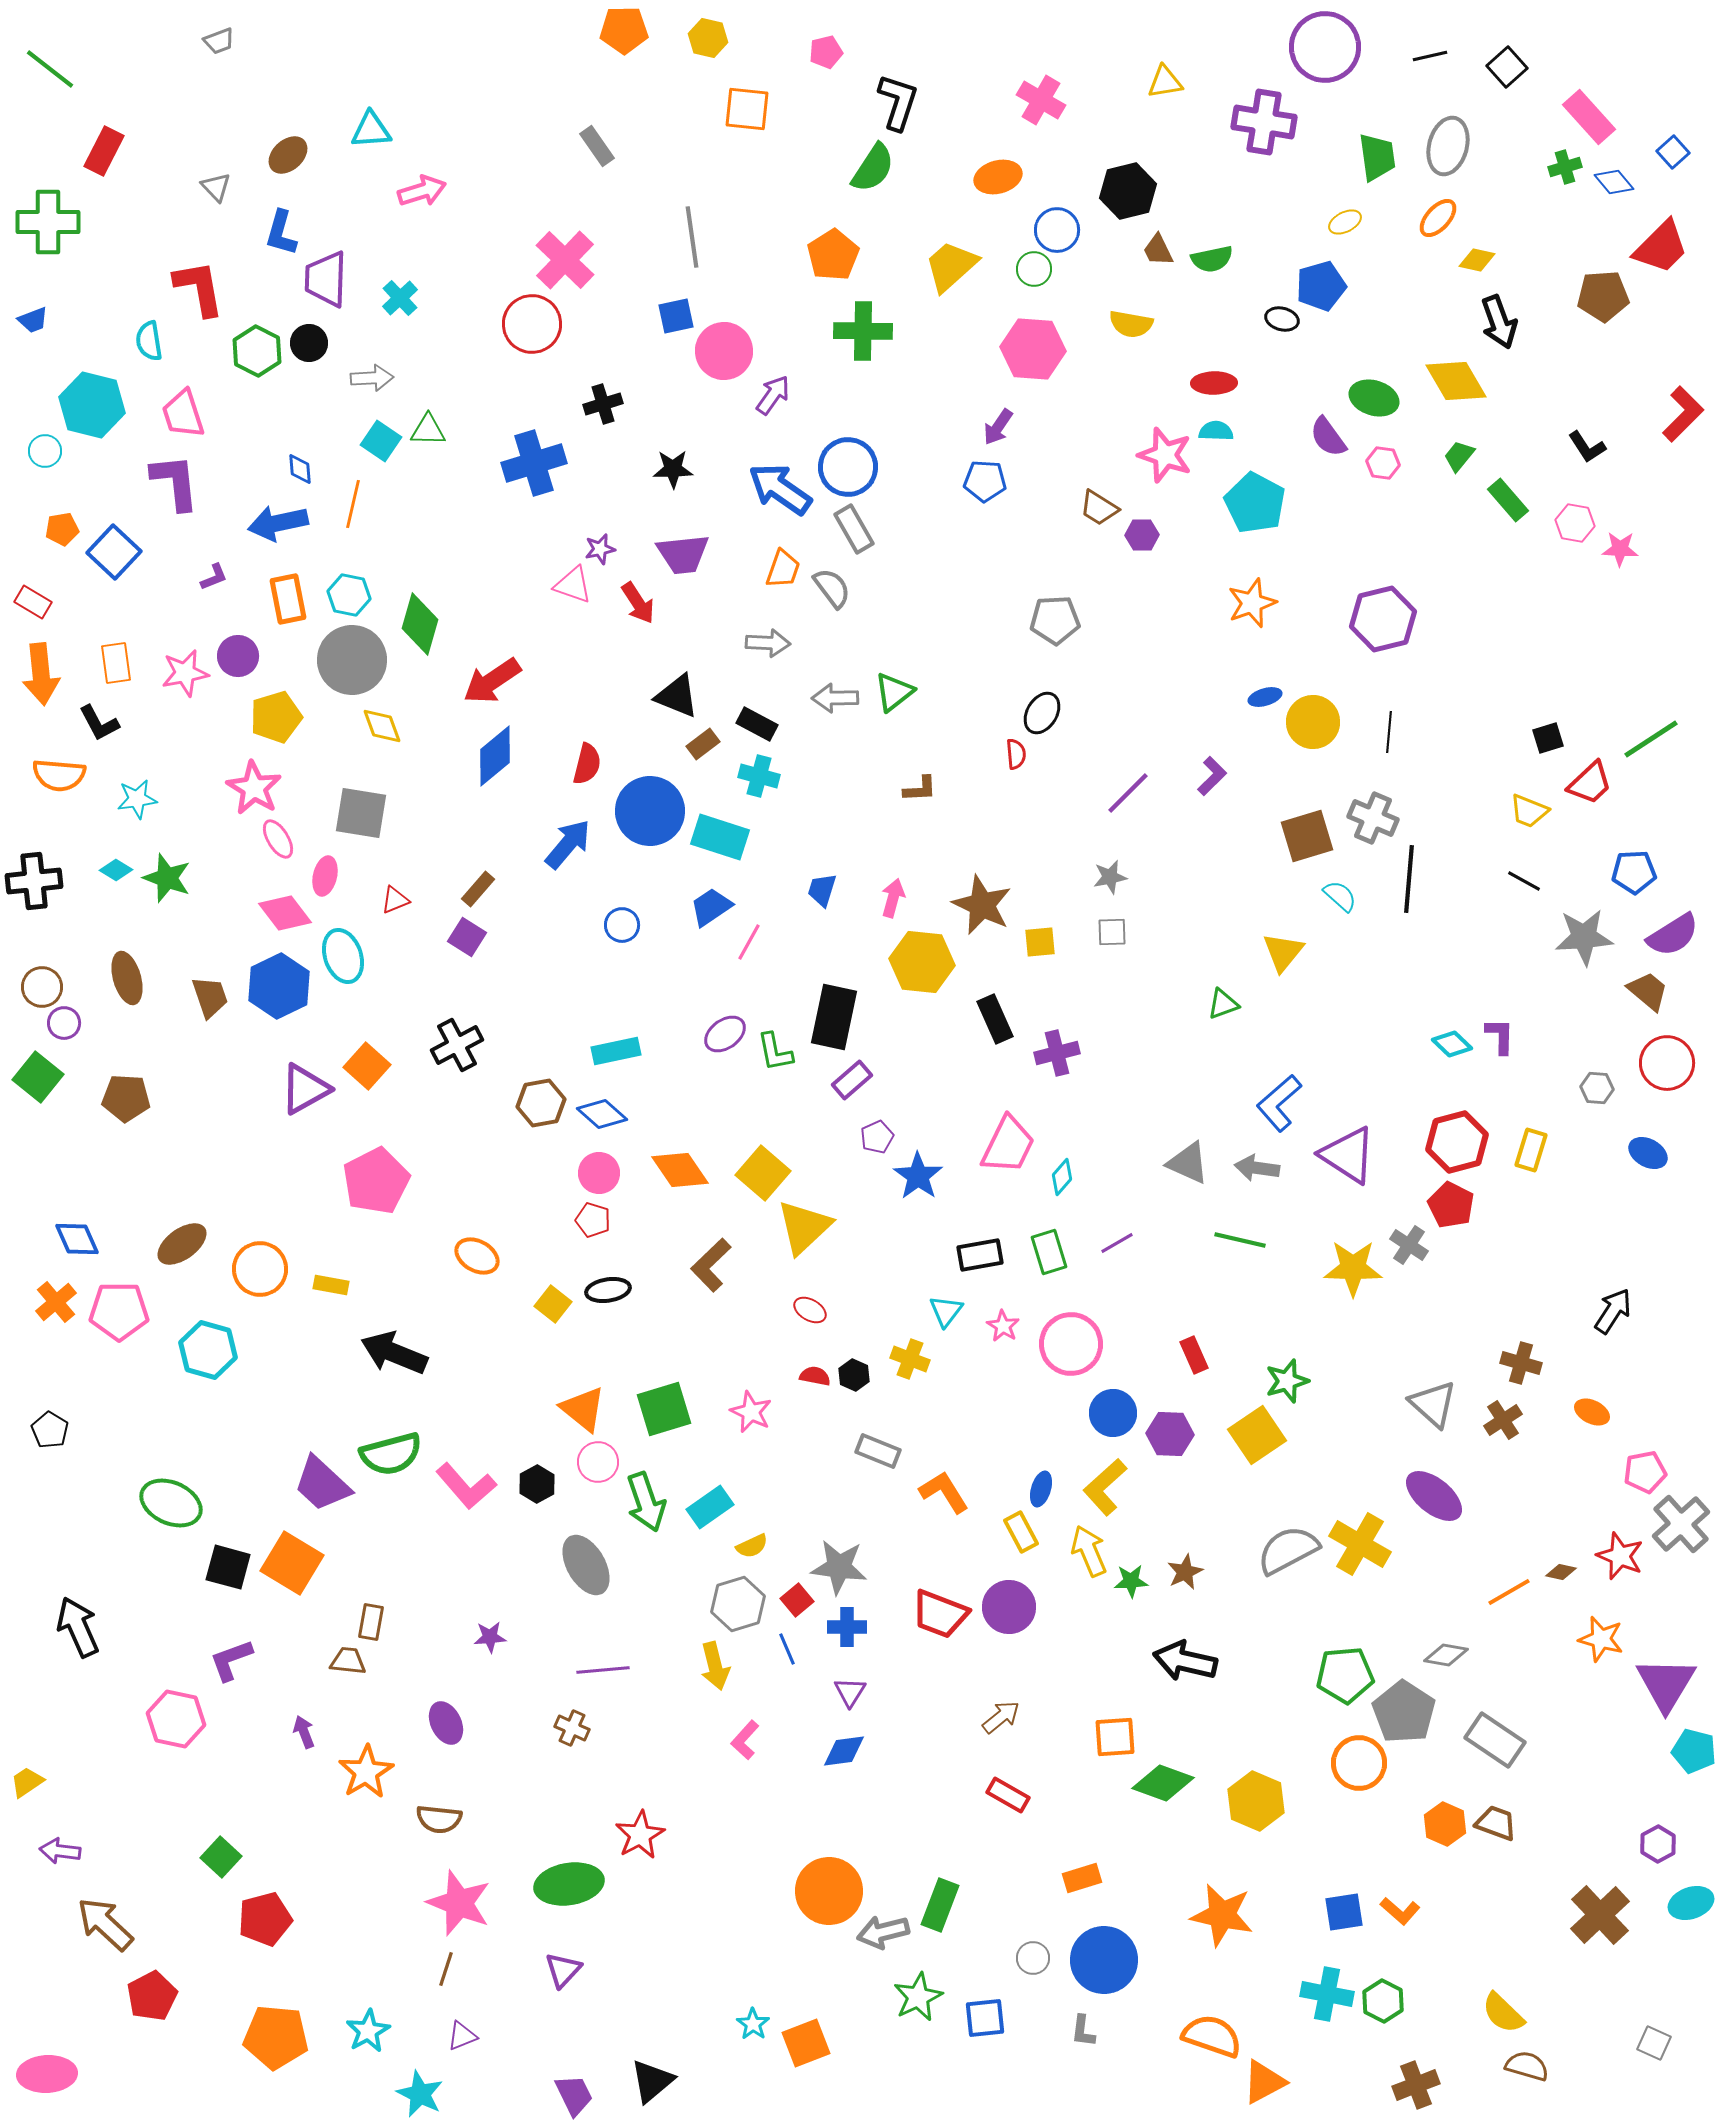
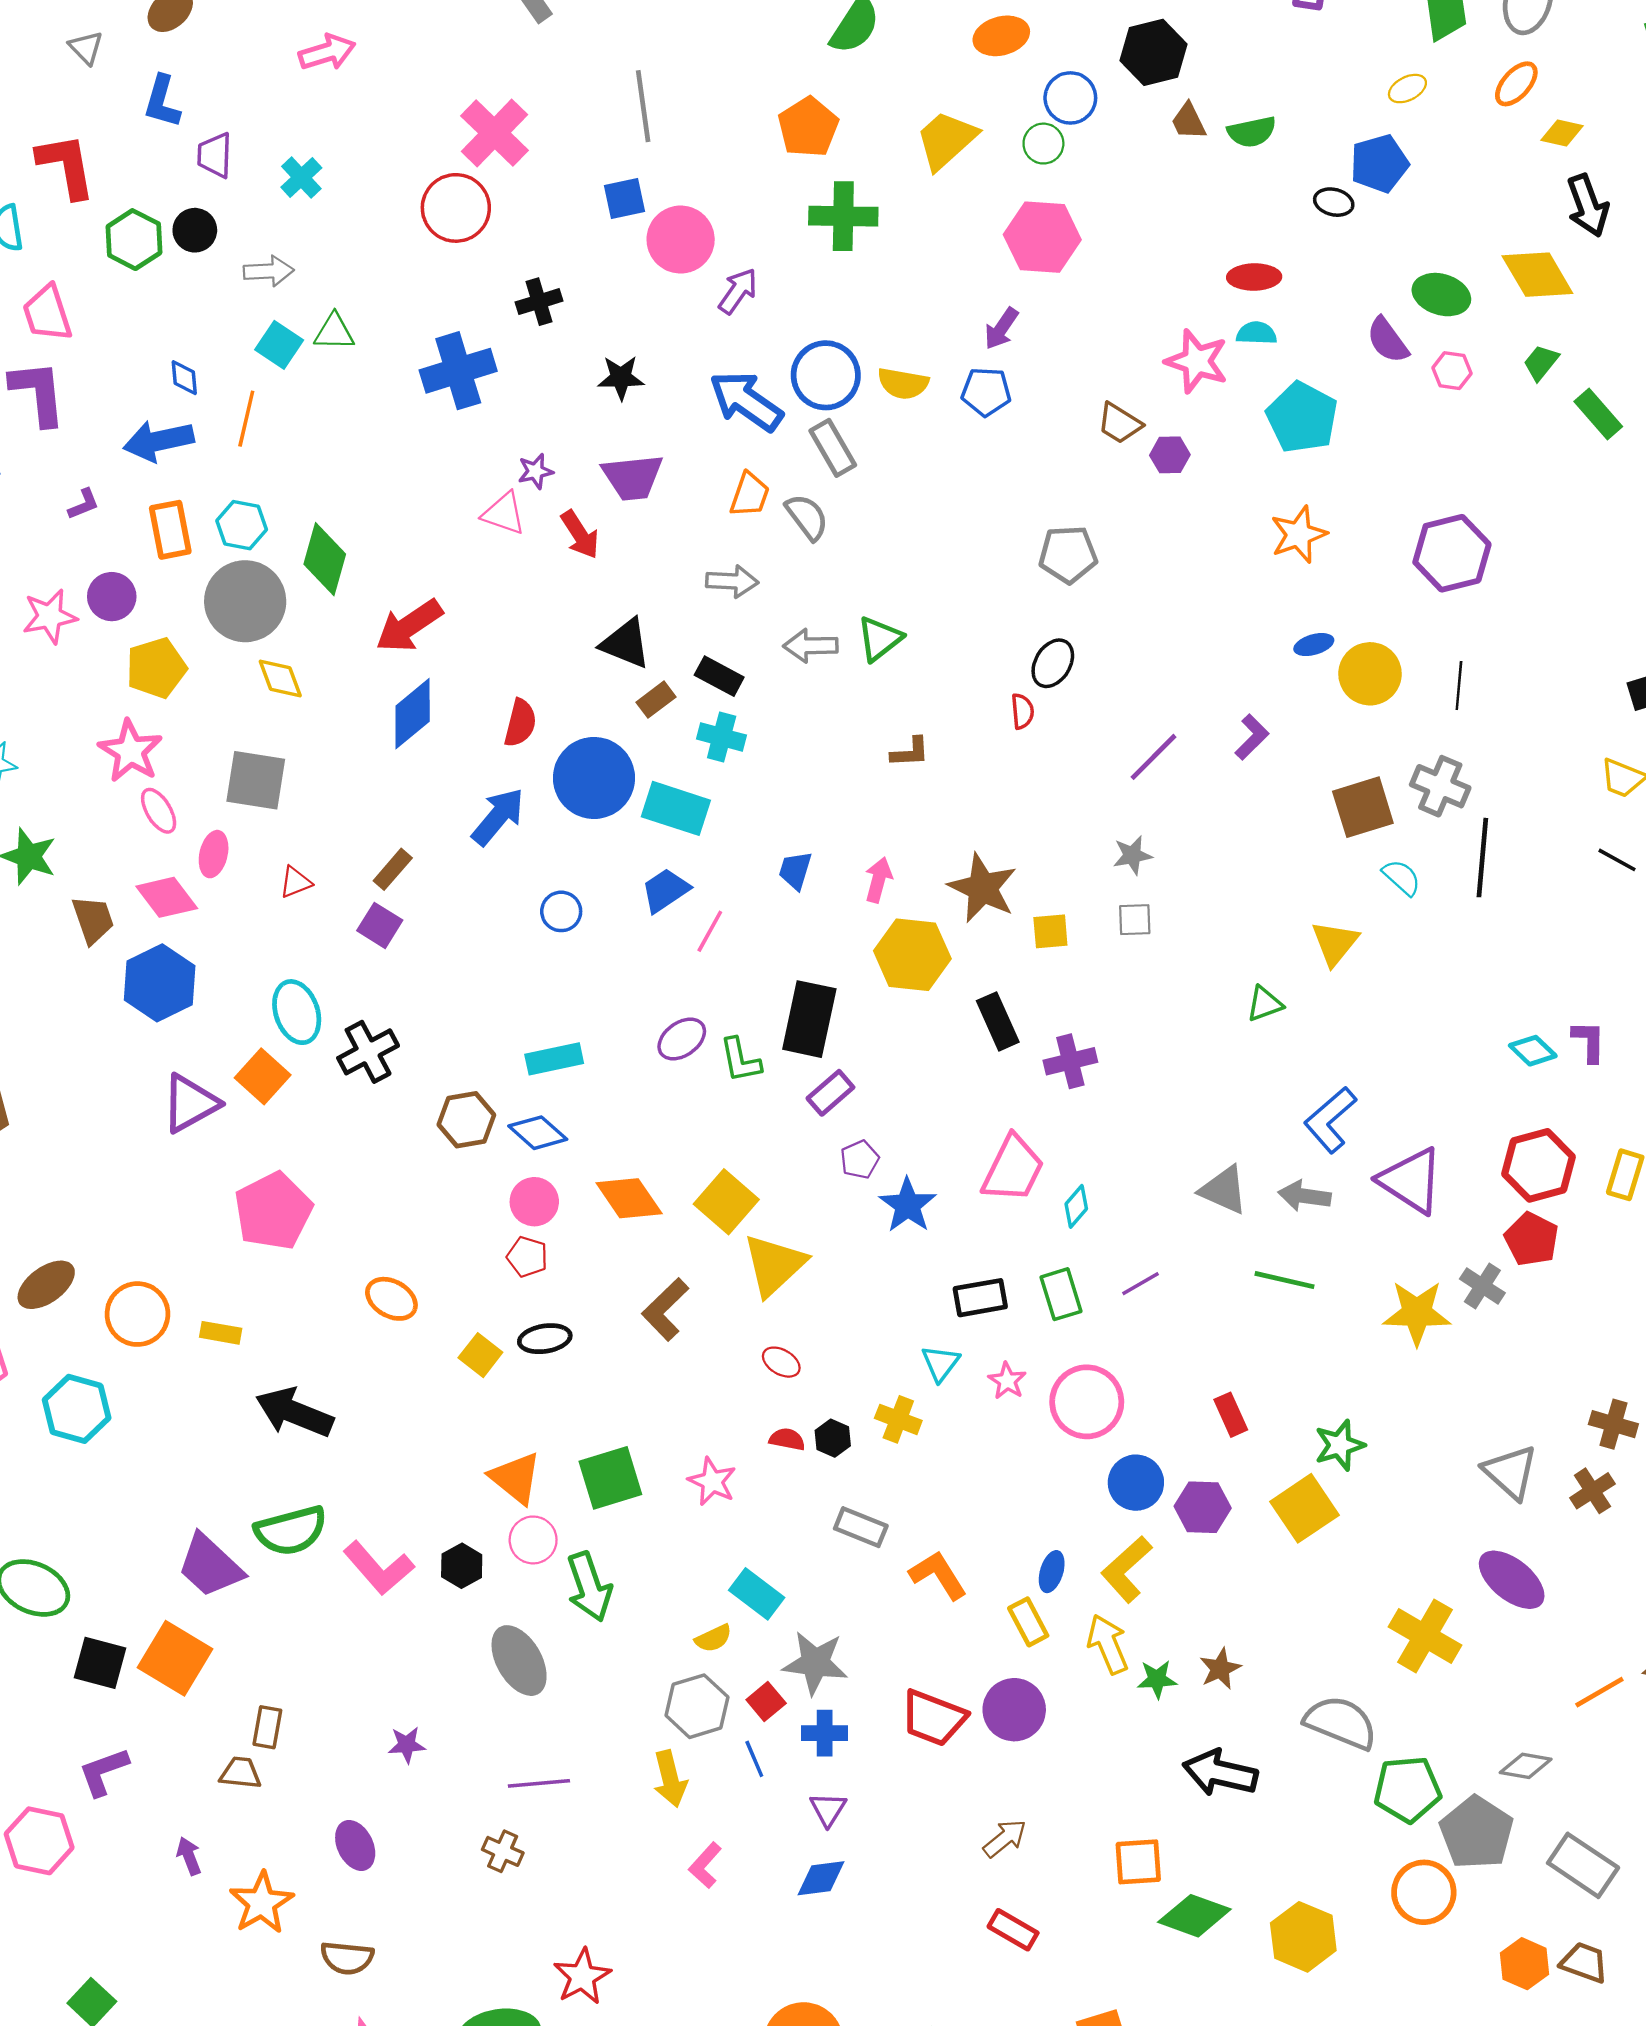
purple trapezoid: (326, 279) -> (215, 155), size x0.7
yellow semicircle: (1131, 324) -> (903, 384), moved
cyan ellipse: (343, 956) -> (297, 1012), moved
brown trapezoid: (210, 997) -> (93, 920), moved
cyan rectangle: (710, 1507) -> (757, 1594), moved, turned 72
gray semicircle: (1288, 1550) -> (1341, 1723), moved, turned 50

